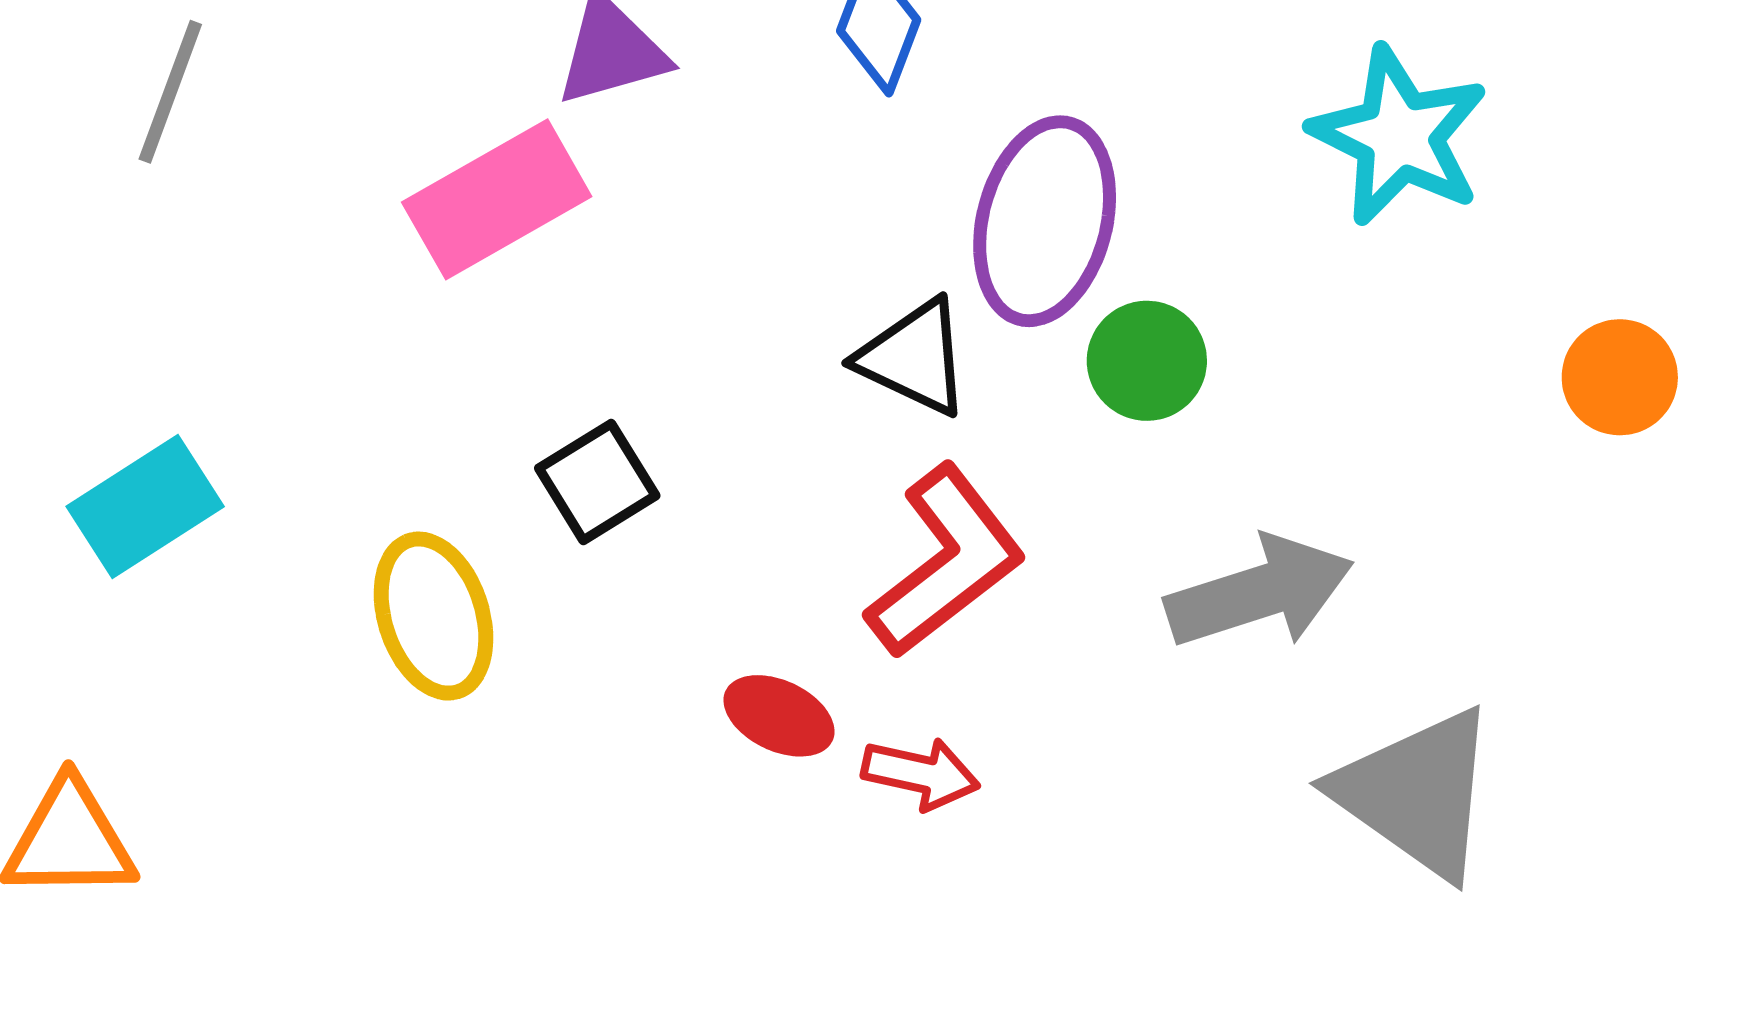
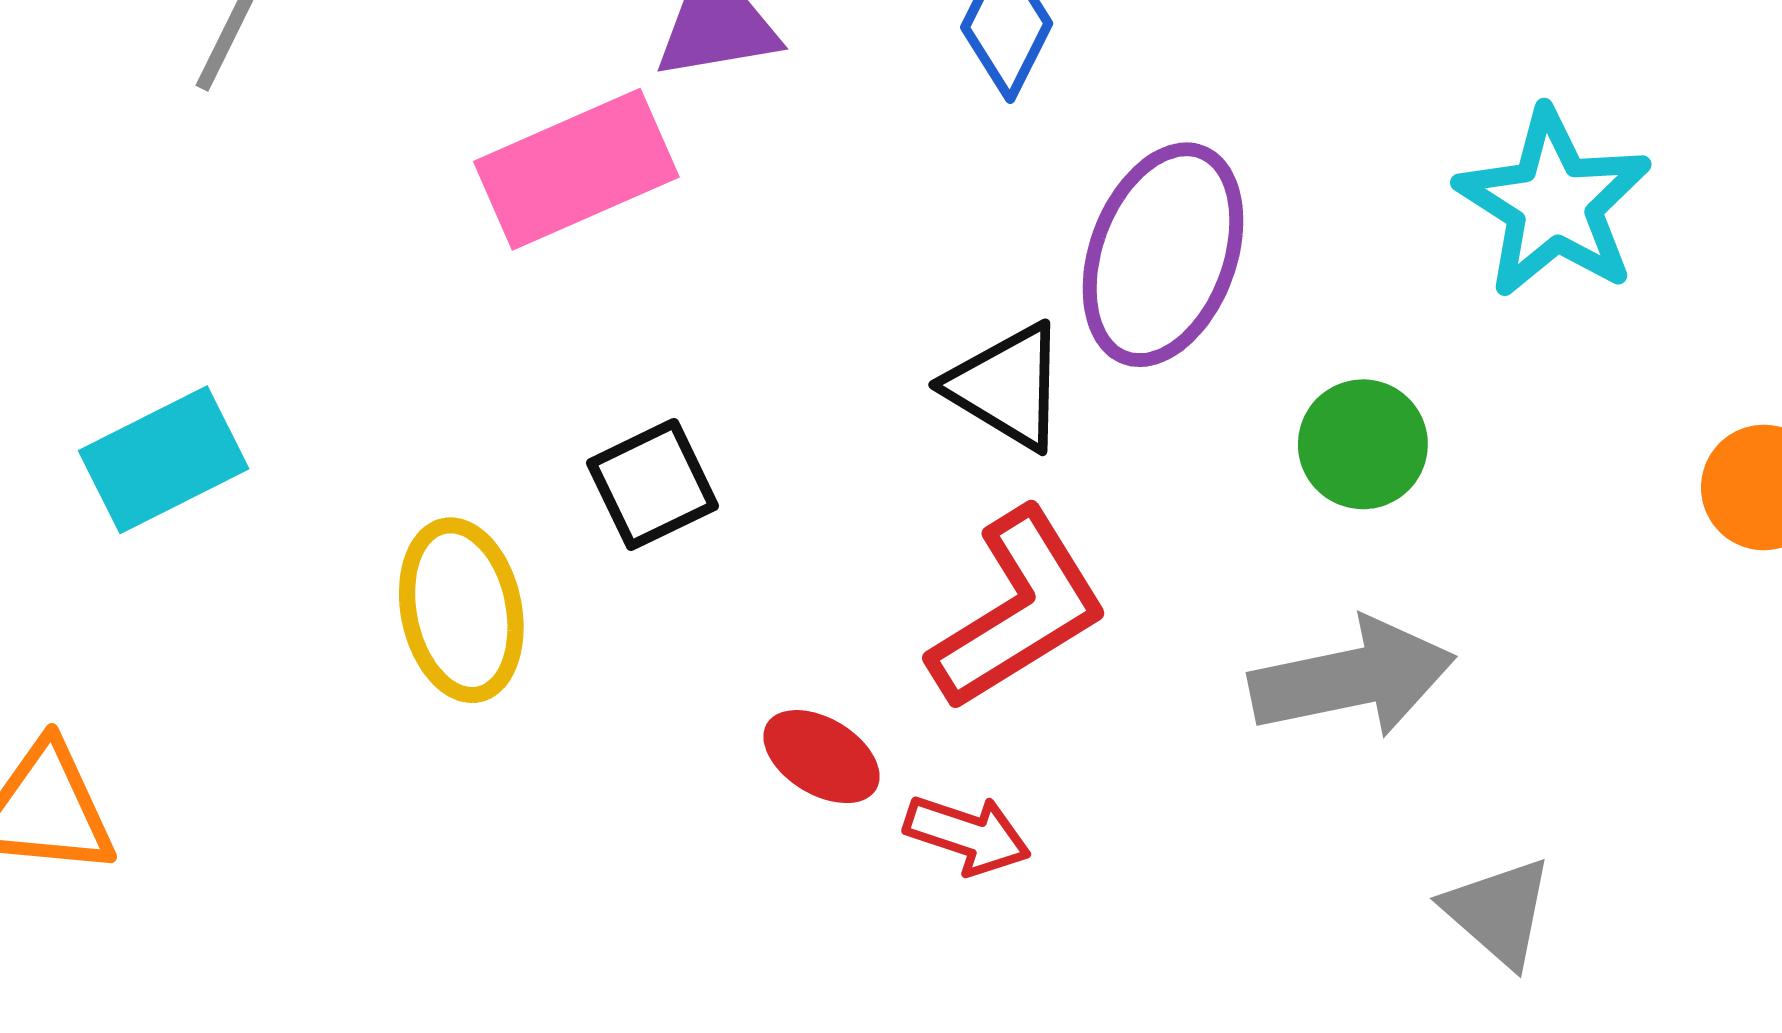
green circle: (1147, 361) -> (1363, 444), moved
gray triangle: (1417, 793) -> (1498, 912), size x0.6

